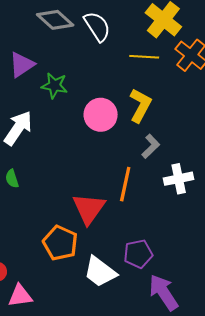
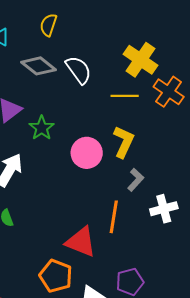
green star: (54, 86) -> (42, 128), turned 30
red triangle: (89, 209) -> (81, 242), turned -40

